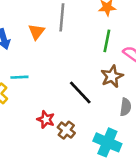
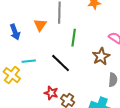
green line: (107, 41) -> (74, 38), moved
black line: (80, 93) -> (61, 63), moved

